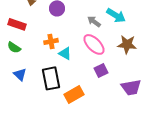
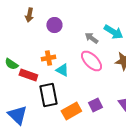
red rectangle: (17, 24) -> (28, 75), moved
purple square: (101, 70) -> (95, 105), moved
blue triangle: (20, 74) -> (17, 115), moved, size x1.5

